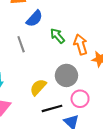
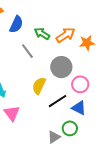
gray line: (21, 44) -> (27, 51), moved
orange arrow: (81, 45) -> (65, 35), turned 90

